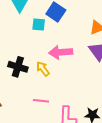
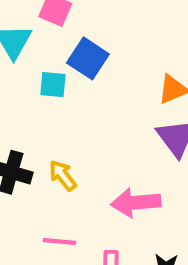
pink arrow: (61, 52) -> (136, 203), moved

